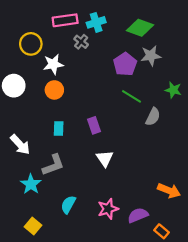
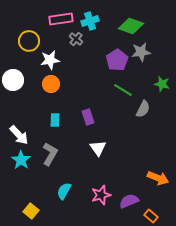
gray L-shape: (53, 165) -> (50, 154), turned -40
cyan star: (31, 184) -> (21, 160), moved

